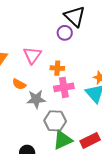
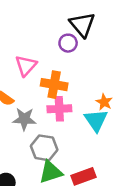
orange cross: (57, 68) -> (54, 85), size x1.5

